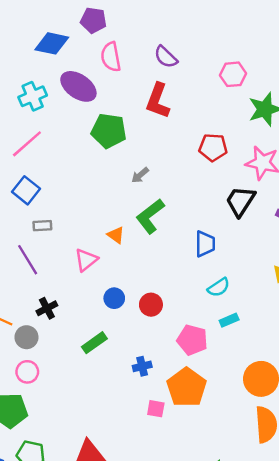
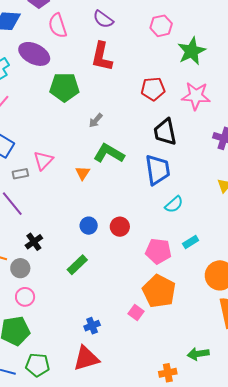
black trapezoid: (240, 201) -> (165, 132), moved, turned -36
green L-shape: (150, 216) -> (109, 153), turned 76
orange triangle: (116, 235) -> (83, 173), turned 35
blue trapezoid: (205, 244) -> (158, 170), size x1.4
pink triangle: (86, 260) -> (43, 161), moved
cyan rectangle: (229, 320) -> (191, 242), moved
blue cross: (142, 366) -> (92, 326), moved
pink square: (156, 409) -> (136, 312), turned 35

